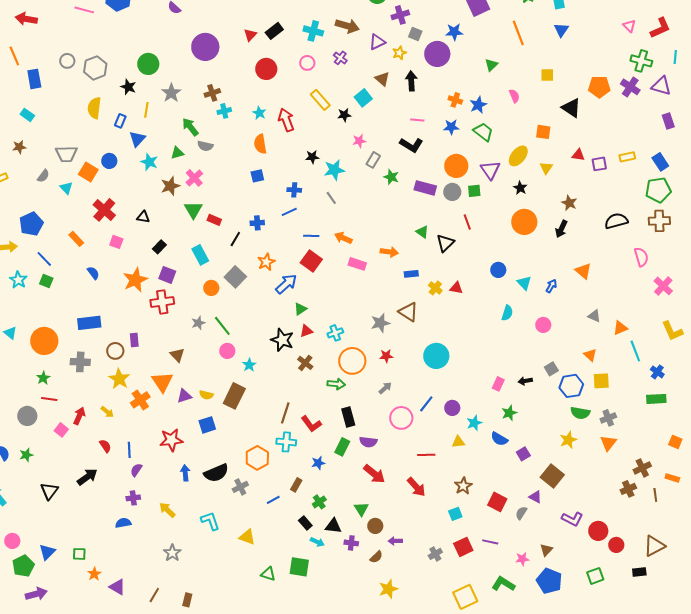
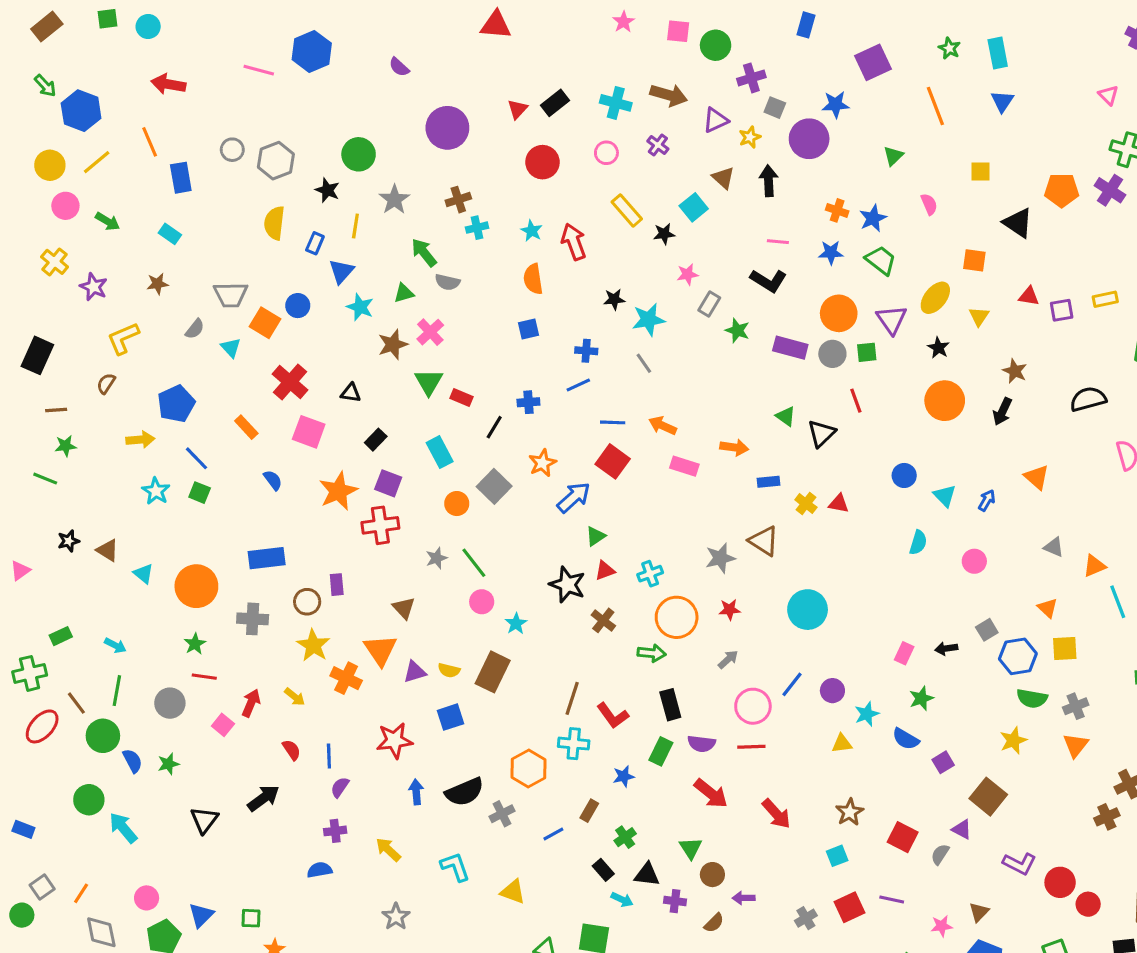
pink square: (116, 242) -> (309, 432), size x1.5
orange cross: (140, 400) -> (346, 678), turned -30
red line: (426, 455) -> (751, 747), moved

